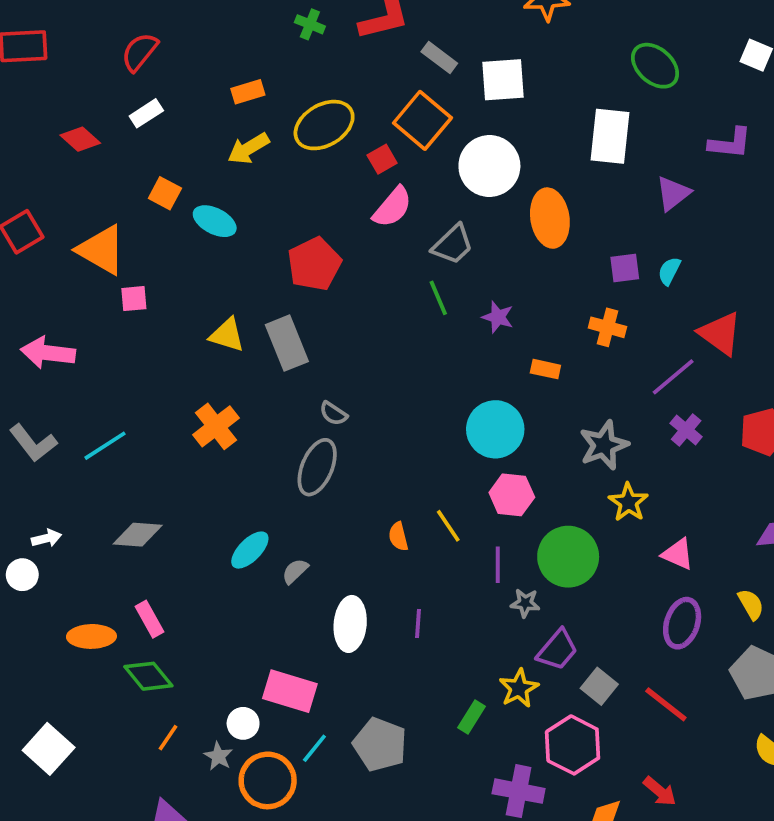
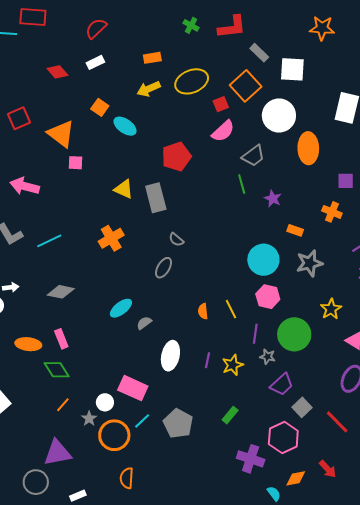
gray star: (604, 445) -> (309, 263), moved
gray ellipse: (317, 467) -> (164, 268), size x0.7
yellow star: (519, 688) -> (233, 365), moved

